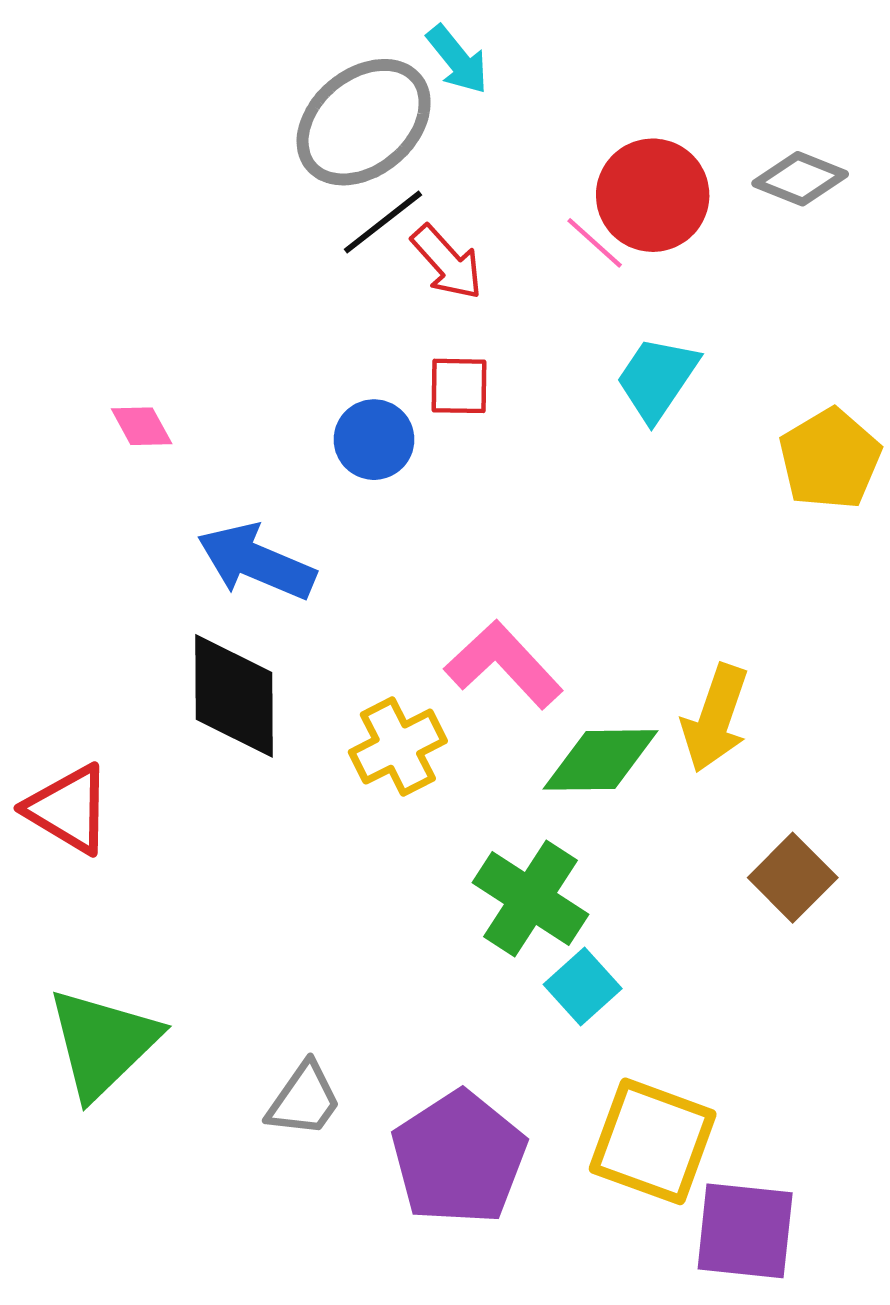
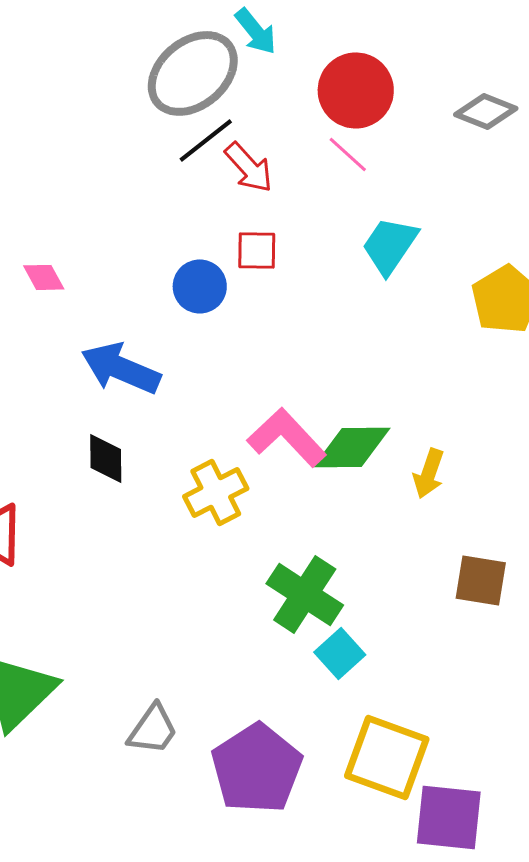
red circle: (653, 195) -> (356, 90), moved
black diamond: (234, 696) -> (106, 458), size x0.6
yellow arrow: (715, 718) -> (429, 473), size x0.7
green diamond: (601, 760) -> (352, 447), moved
brown square: (793, 878) -> (481, 580), turned -36

